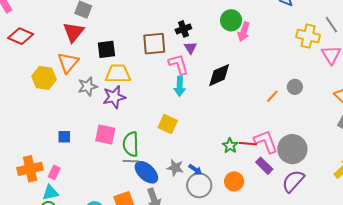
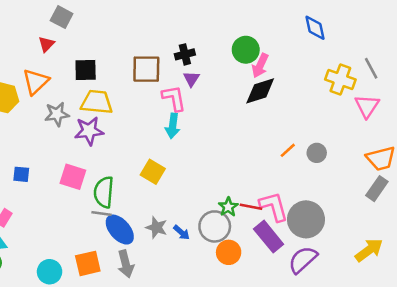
red triangle: (73, 32) -> (46, 44), size x0.6
black diamond: (219, 75) -> (260, 91), moved
gray circle: (295, 87) -> (317, 153), moved
purple rectangle: (264, 166) -> (269, 237), size x1.4
gray circle: (199, 185) -> (215, 226), moved

